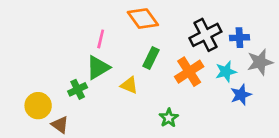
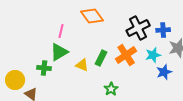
green rectangle: (151, 58) -> (101, 58), moved
green cross: (78, 89) -> (44, 68), turned 32

